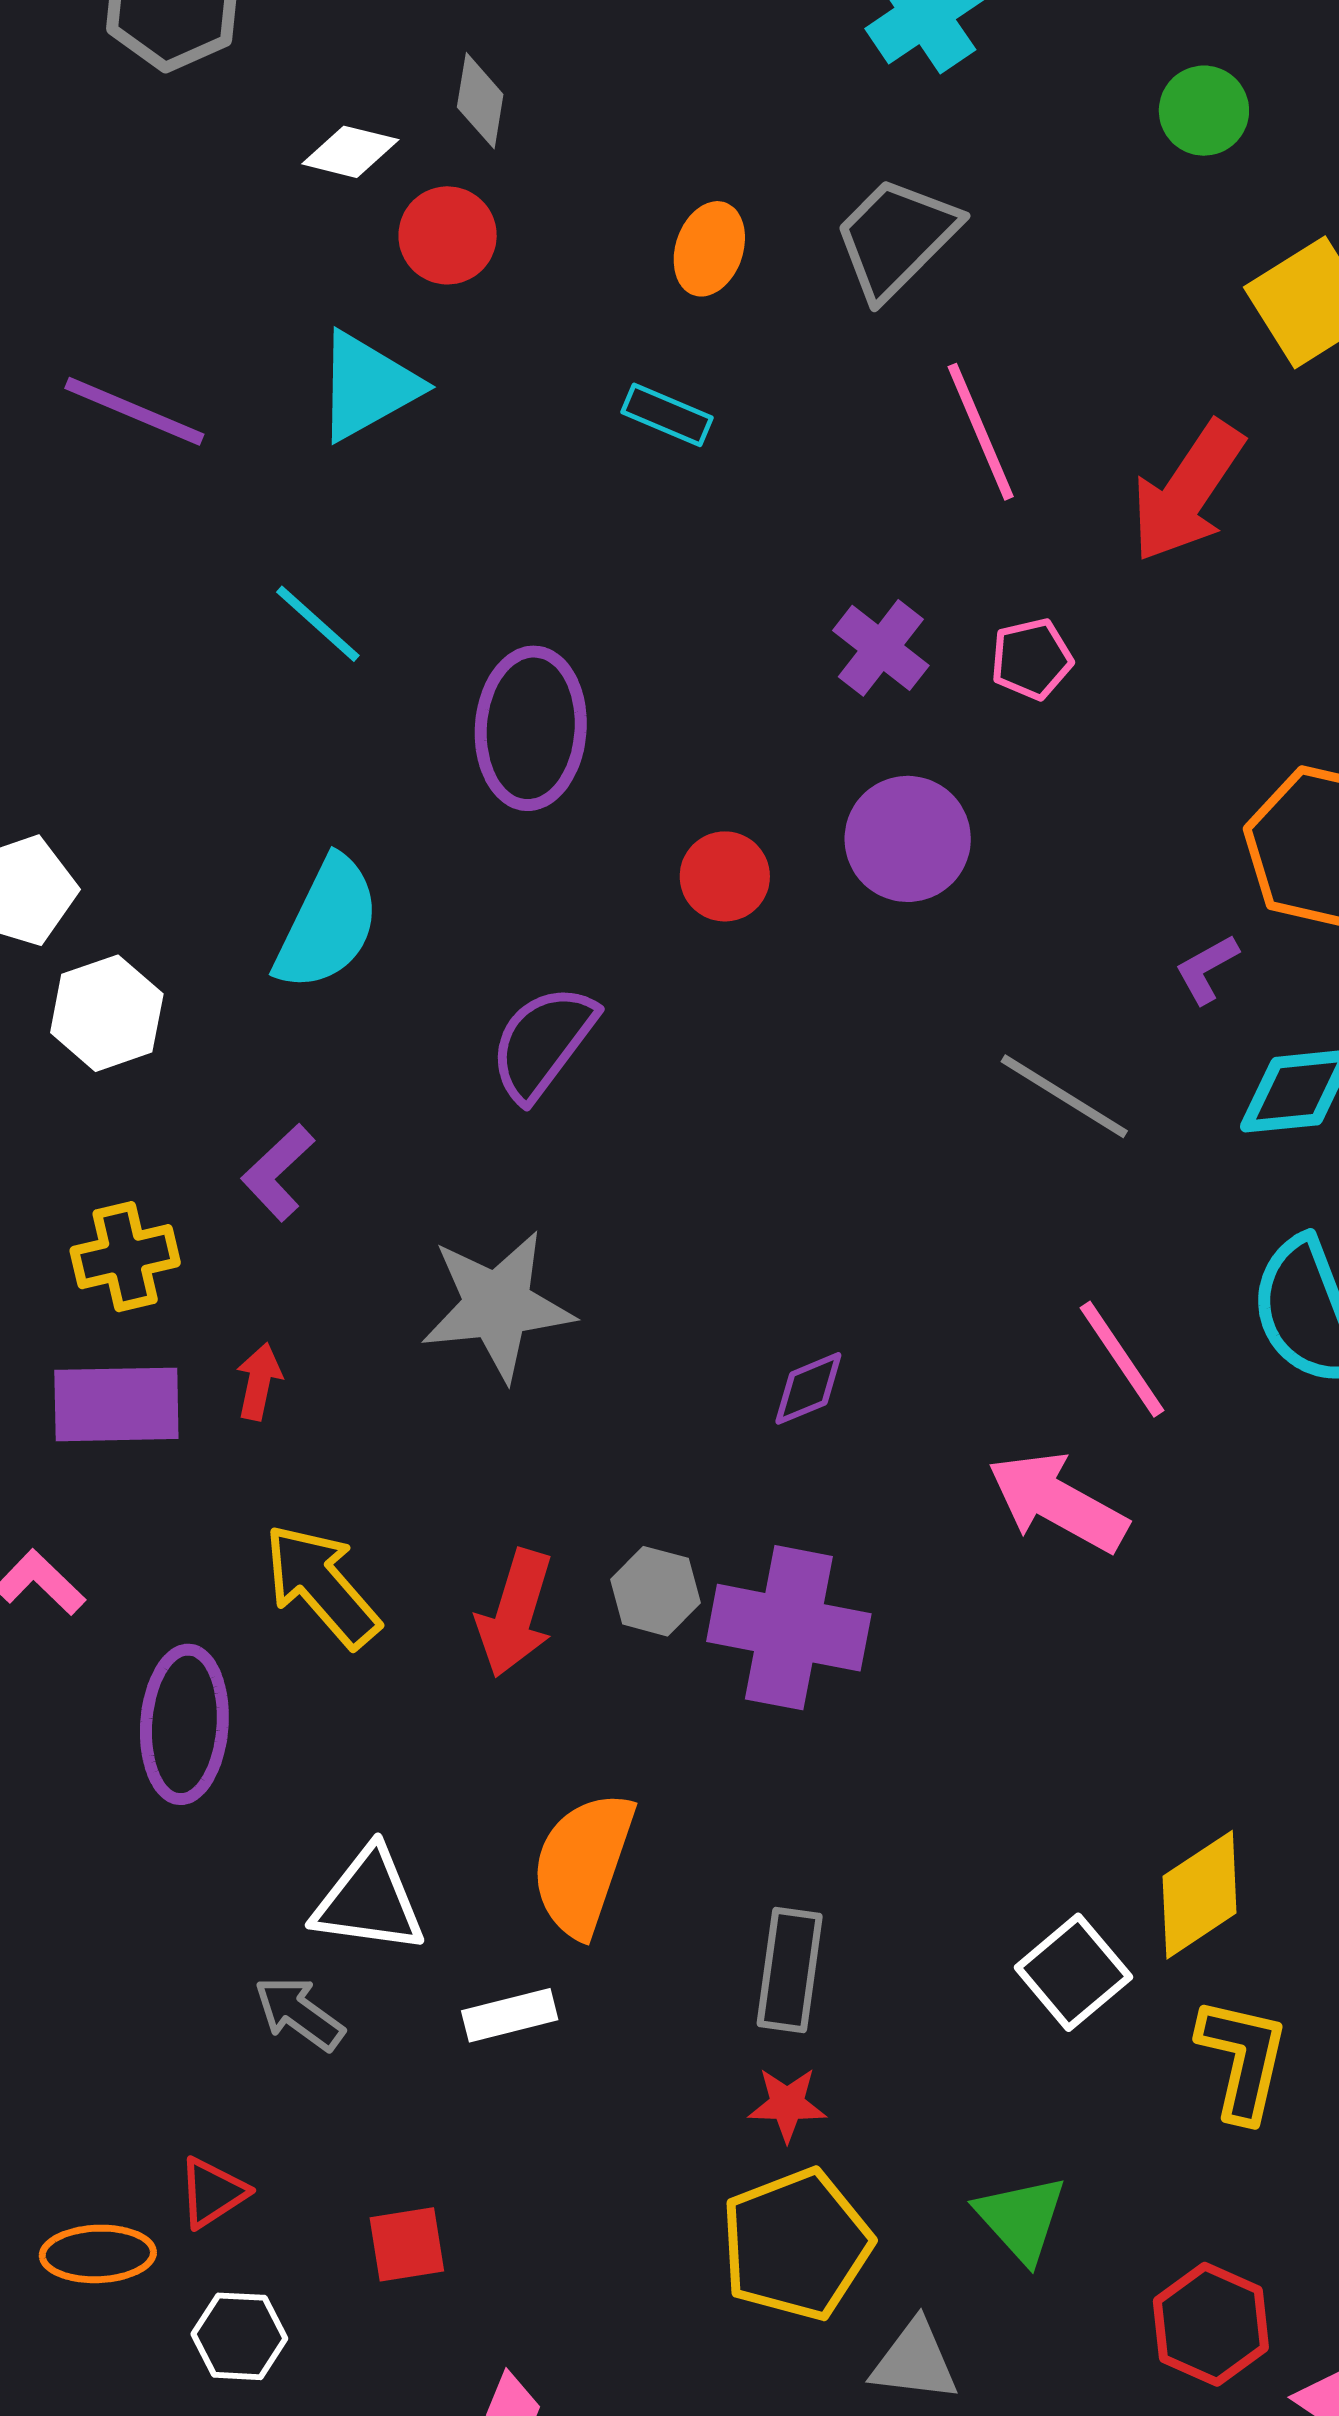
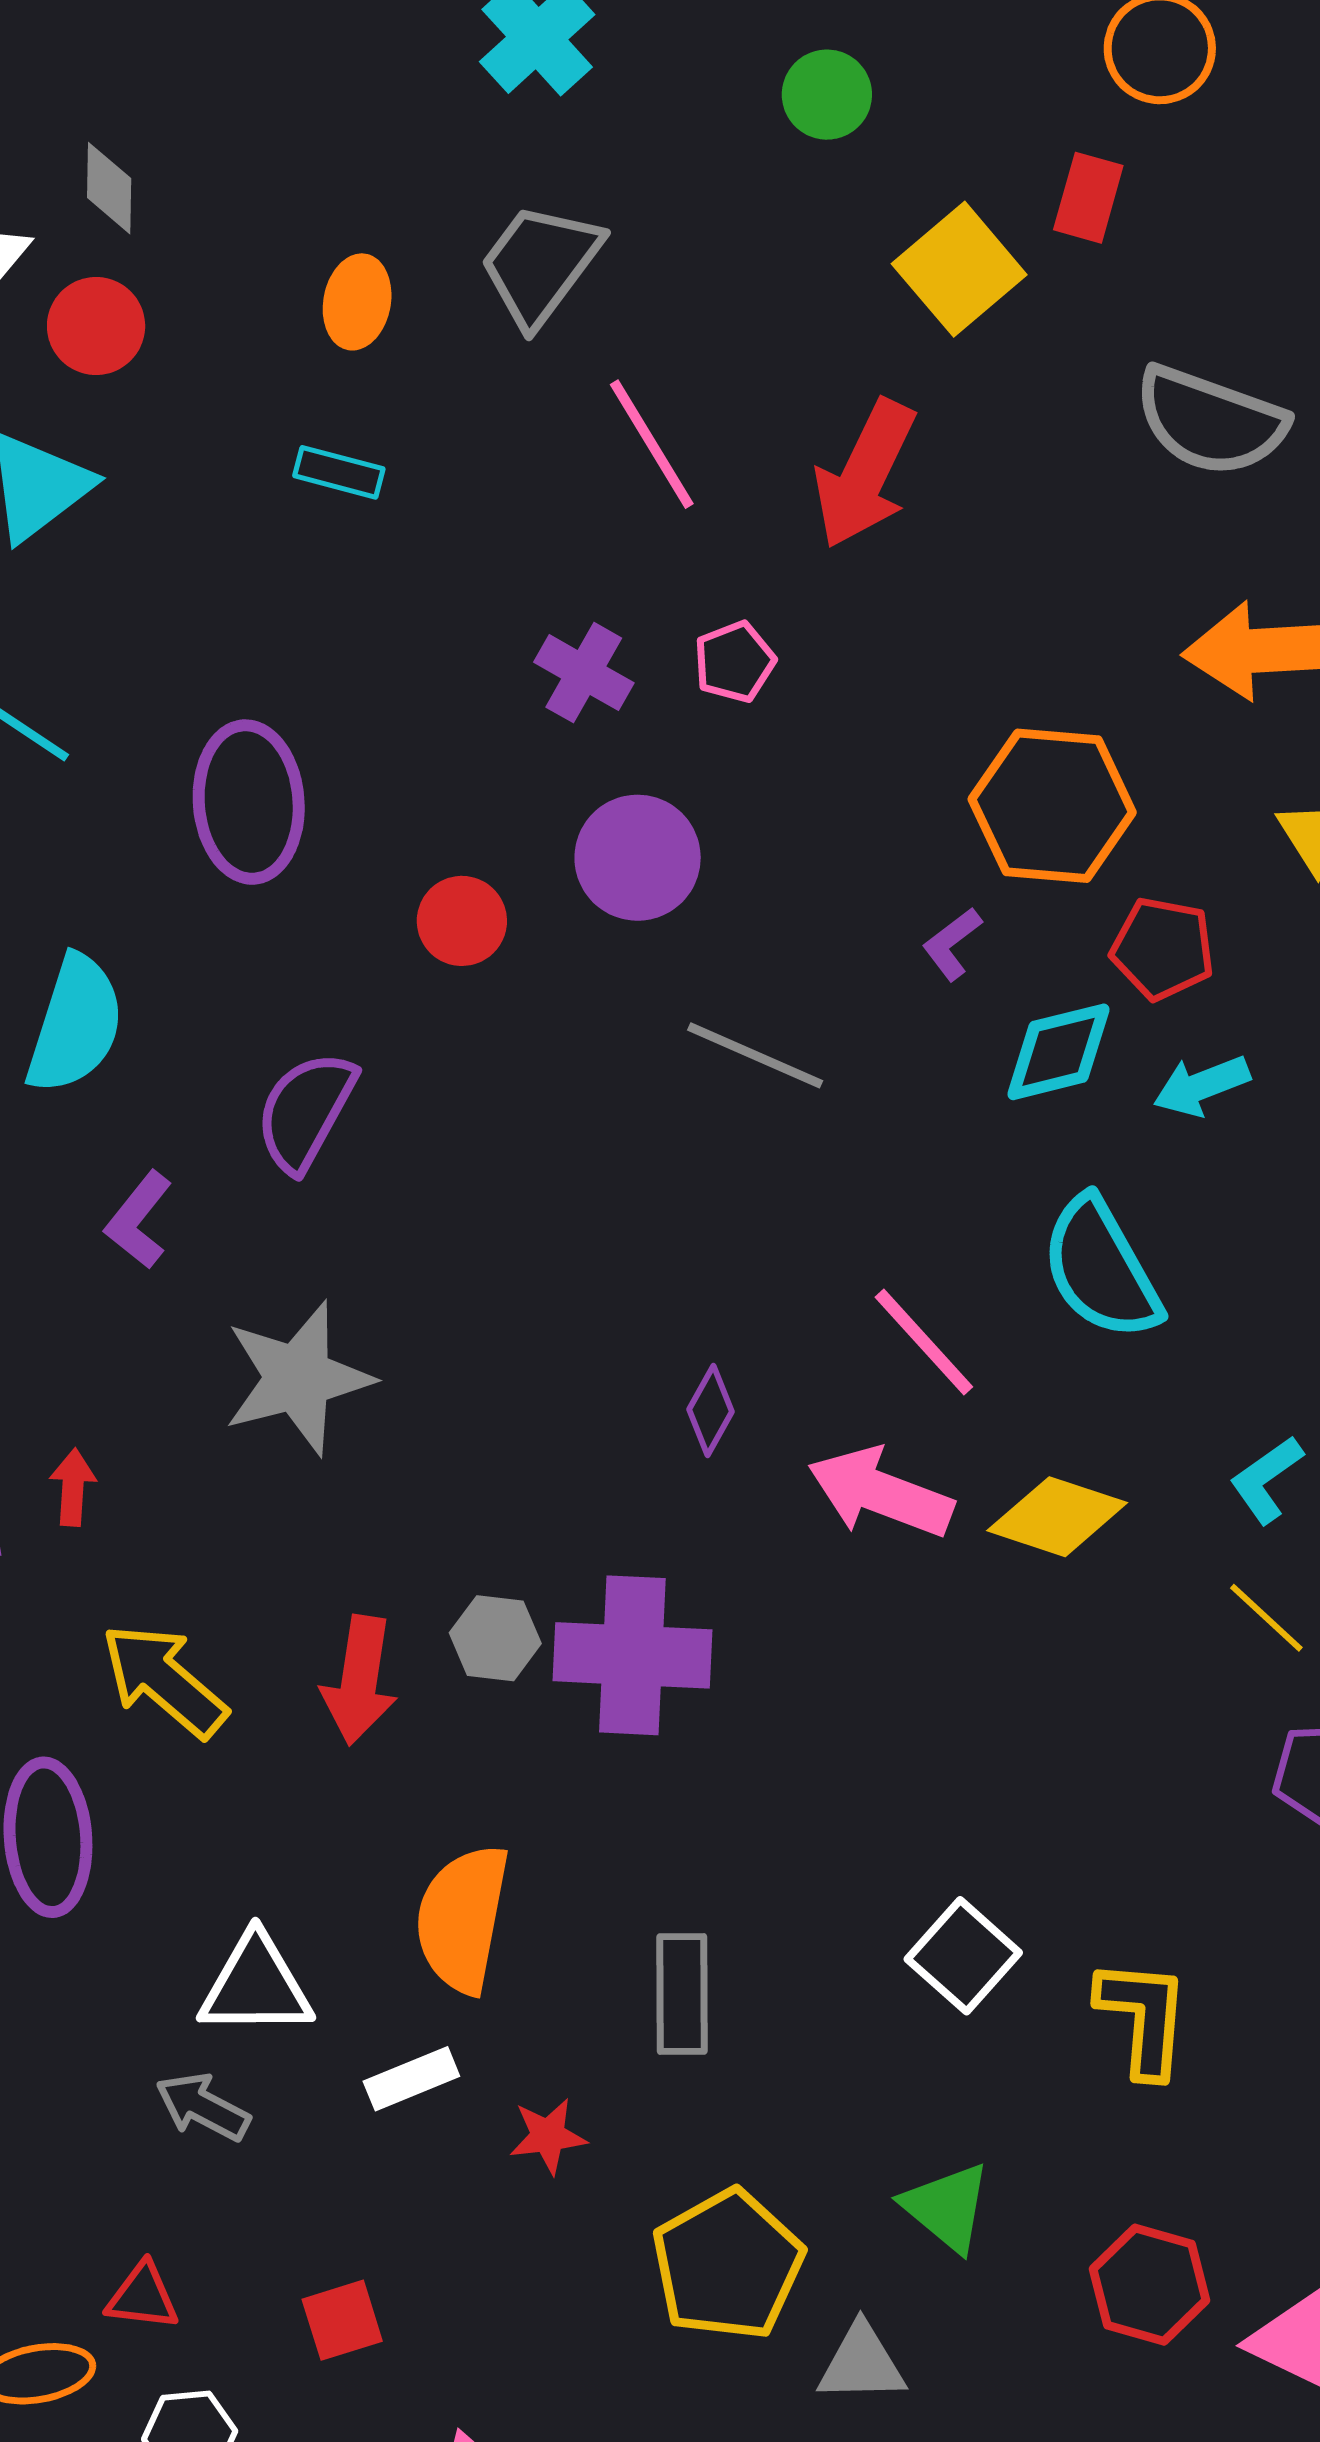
gray line: (1064, 1096) -> (755, 1055), moved
purple L-shape: (278, 1172) -> (139, 1220), moved
purple diamond: (808, 1388) -> (710, 1410), moved, turned -30
yellow diamond: (1200, 1895) -> (1057, 1517), moved, turned 60
red star: (787, 2104) -> (548, 2136), moved
red triangle: (212, 2193) -> (143, 2297), turned 48

